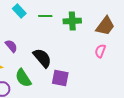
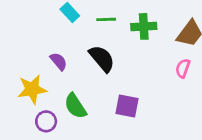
black semicircle: (42, 58) -> (102, 59), moved

